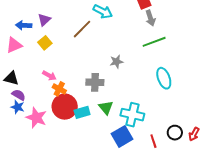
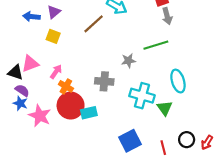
green line: (154, 42) -> (156, 45), moved
yellow square: (45, 43) -> (53, 36), turned -32
pink triangle: (14, 45) -> (30, 64), moved
pink arrow: (49, 76) -> (56, 72), turned -88
green triangle: (106, 108) -> (165, 108), moved
cyan cross: (132, 115) -> (142, 96), moved

